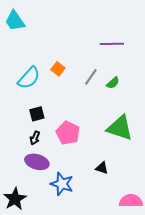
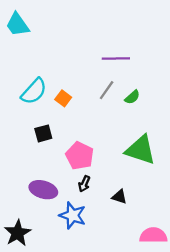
purple line: (112, 44) -> (116, 59), moved
orange square: (58, 69) -> (63, 98), moved
black arrow: (35, 138) -> (84, 184), moved

